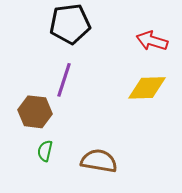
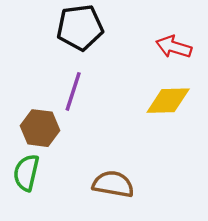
green semicircle: (45, 151) -> (26, 173), moved, size x1.5

